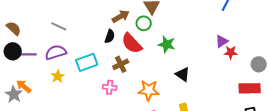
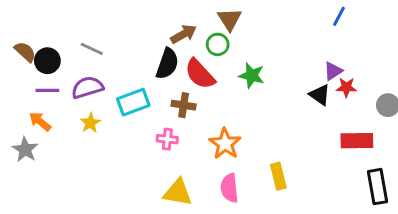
black semicircle: (110, 36) -> (167, 64), size x1.5
black circle: (13, 51) -> (47, 61), moved
brown cross: (121, 64) -> (184, 105), turned 35
black triangle: (183, 74) -> (320, 95), moved
orange arrow: (24, 86) -> (40, 121), moved
red rectangle: (250, 88) -> (357, 141), moved
orange star: (149, 90) -> (225, 144), turned 30

